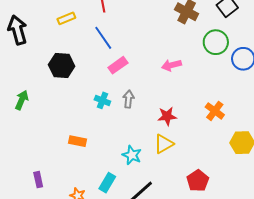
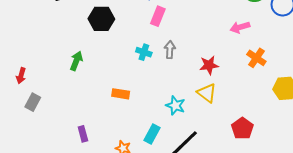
pink rectangle: (118, 65) -> (158, 16), turned -30
pink arrow: (171, 65) -> (240, 27), moved
green arrow: (22, 100) -> (76, 61), moved
yellow triangle: (164, 144) -> (207, 93), turned -50

